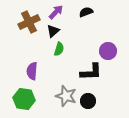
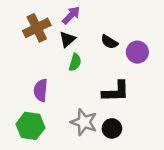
black semicircle: (86, 12) -> (109, 42), moved, turned -128
purple circle: (108, 51) -> (137, 52), moved

